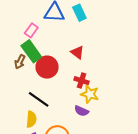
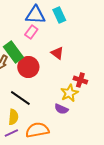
pink rectangle: (31, 30) -> (31, 32), moved
red cross: (81, 81) -> (80, 80), moved
yellow star: (90, 94) -> (69, 93), turned 30

